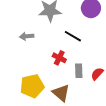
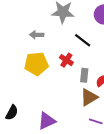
yellow pentagon: (32, 86) -> (36, 64), moved
brown triangle: (61, 93) -> (89, 97), moved, turned 42

